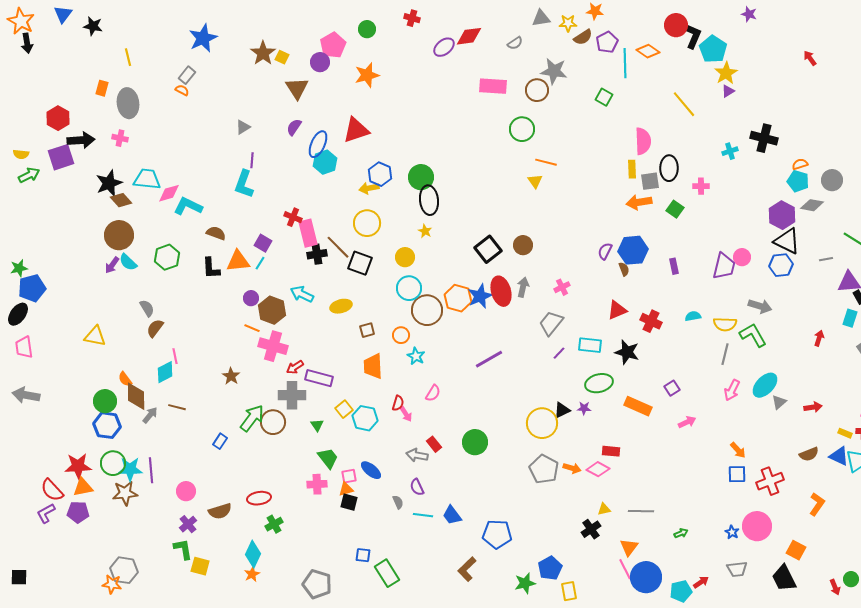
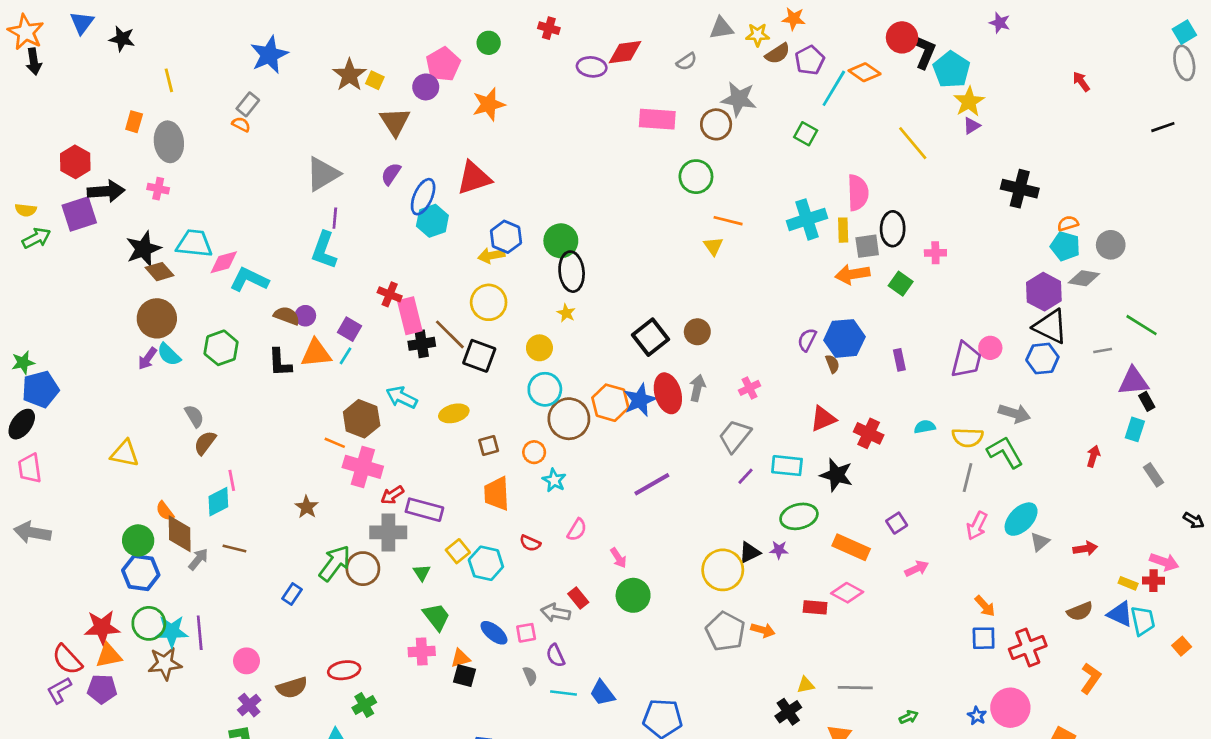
purple ellipse: (444, 47) -> (592, 67), turned 45
cyan line: (625, 63) -> (834, 88), turned 32
gray triangle: (243, 127) -> (323, 174), size x1.8
cyan cross: (730, 151) -> (807, 219), moved, size x1.8
purple circle: (251, 298) -> (305, 316), moved
red semicircle: (398, 403) -> (530, 543), turned 98
pink arrow: (406, 414) -> (618, 558), moved
pink diamond: (598, 469) -> (847, 593), moved
pink square: (349, 476) -> (526, 633), moved

